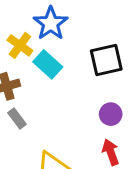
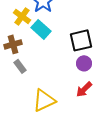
black square: (106, 60) -> (81, 40), moved
red arrow: (111, 152) -> (84, 89), turned -114

